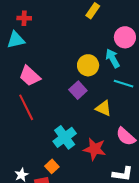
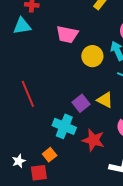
pink trapezoid: (30, 76) -> (67, 34), moved, turned -35
purple square: (78, 90) -> (81, 103), moved
cyan cross: (65, 137) -> (64, 126), turned -35

